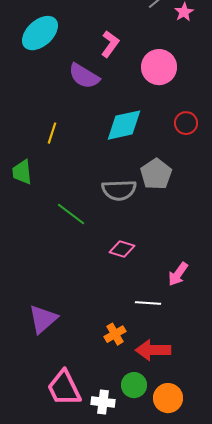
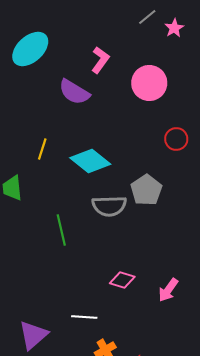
cyan diamond: (124, 125) -> (90, 161), moved, turned 51
green line: (71, 214) -> (61, 230), turned 40
pink diamond: (122, 249) -> (122, 280), moved
white line: (148, 303) -> (84, 317), moved

